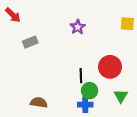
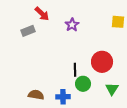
red arrow: (13, 15) -> (42, 14), moved
gray rectangle: (30, 42) -> (28, 31), moved
blue cross: (85, 105) -> (63, 97), moved

